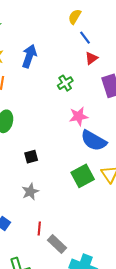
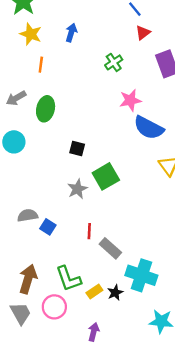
blue arrow: (29, 56) -> (71, 33), size x0.7
black square: (31, 157) -> (77, 148), turned 32
green square: (83, 176) -> (106, 176), moved

